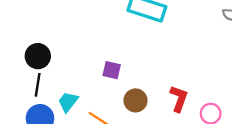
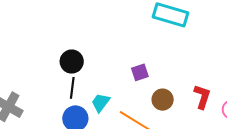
purple square: (112, 70) -> (140, 72), turned -30

